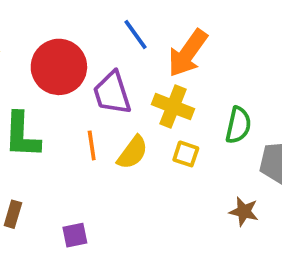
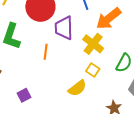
yellow semicircle: (133, 152) -> (77, 88), moved
purple square: (75, 235) -> (24, 95), turned -32

